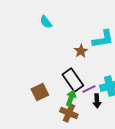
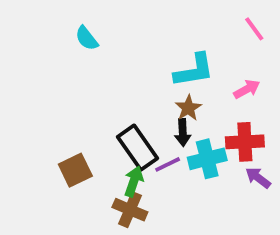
brown star: (81, 51) -> (188, 108), moved
black arrow: (97, 101) -> (183, 132), moved

